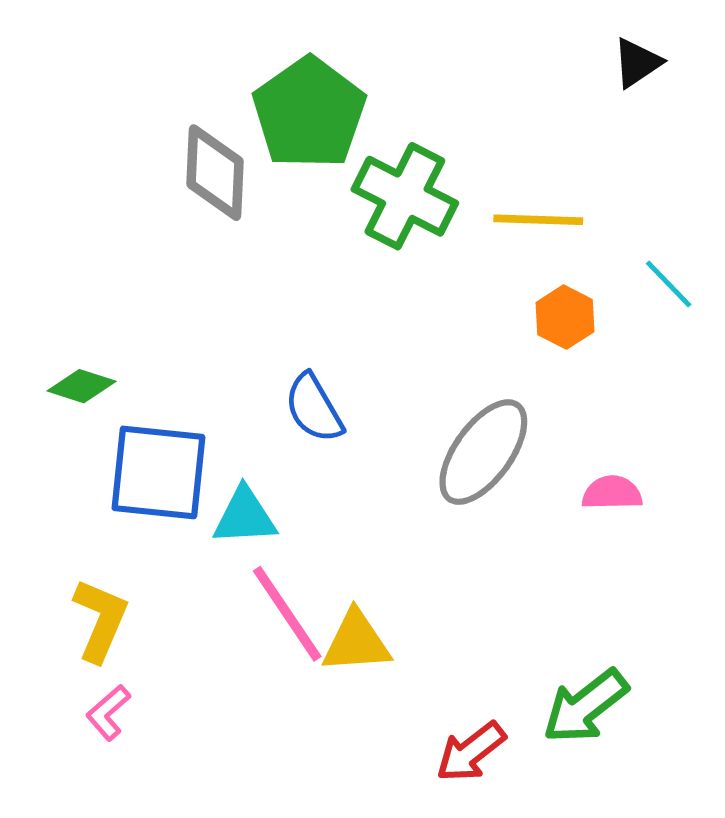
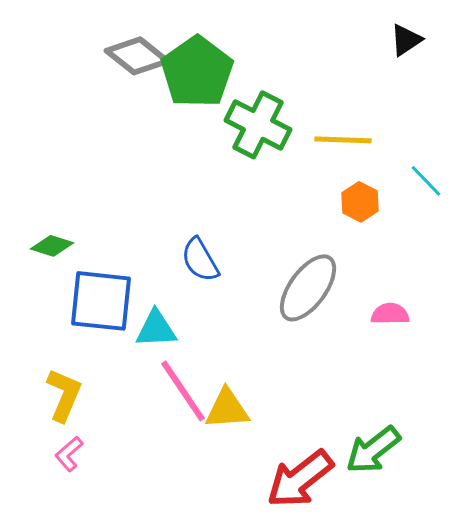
gray diamond: (215, 173) -> (137, 56), moved, turned -54
red arrow: (471, 752) -> (300, 479), size x1.5

